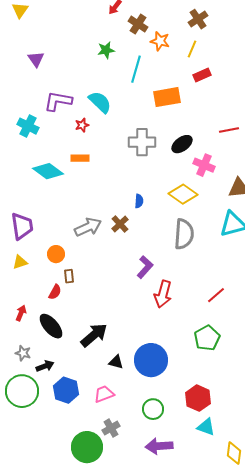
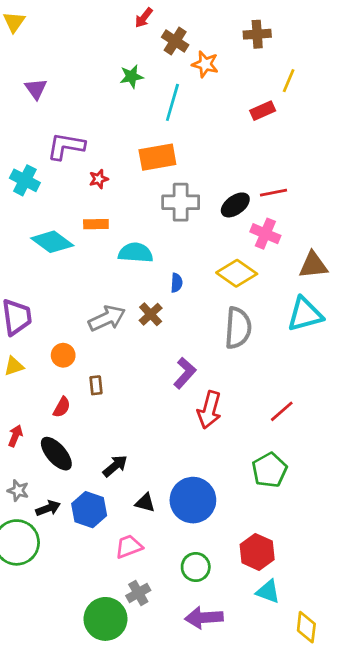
brown cross: (198, 19) -> (257, 34), turned 30
yellow line: (192, 49) -> (289, 81), moved
orange rectangle: (167, 97) -> (157, 157), moved
cyan semicircle: (100, 102) -> (136, 253), moved, turned -40
red line: (229, 130) -> (274, 193), moved
brown rectangle: (69, 276) -> (96, 385), moved
black arrow: (94, 335) -> (115, 466), size x0.7
blue hexagon: (66, 390) -> (89, 510), moved

